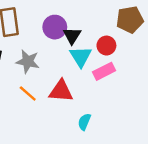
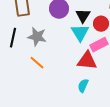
black triangle: (72, 36) -> (83, 16), moved
red triangle: (61, 91) -> (87, 61), moved

